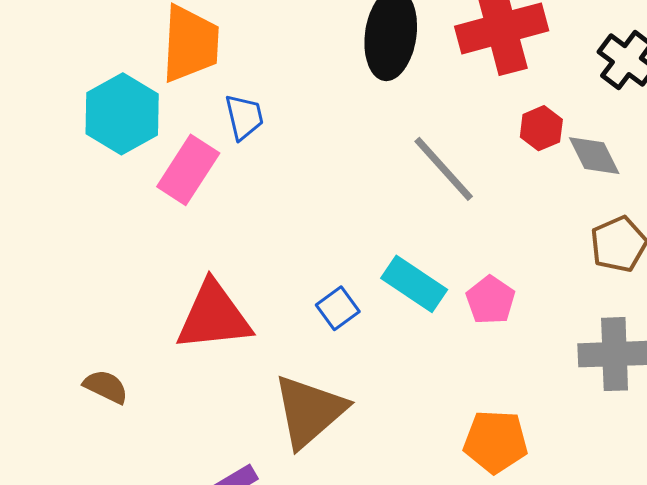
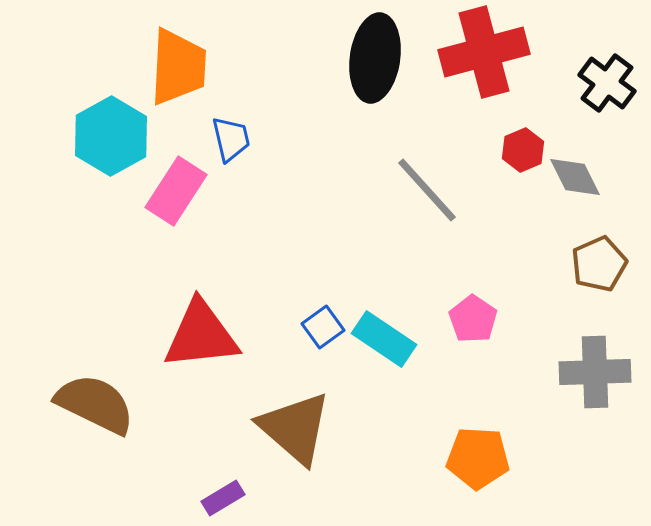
cyan rectangle: (414, 284) -> (384, 339), moved
brown semicircle: (106, 387) -> (95, 404), size x1.8
brown triangle: (309, 411) -> (295, 428), turned -38

